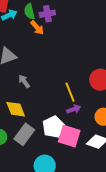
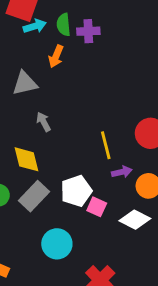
orange arrow: (37, 28) -> (56, 56), moved, turned 56
purple arrow: (74, 109) -> (122, 172), moved
pink square: (69, 136) -> (97, 207), size x0.6

